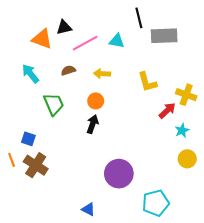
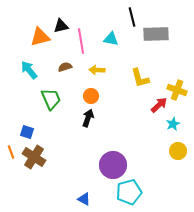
orange triangle: (42, 39) -> (40, 37), turned -35
pink line: (85, 43) -> (81, 41), turned -70
cyan pentagon: (156, 203) -> (129, 192), moved

